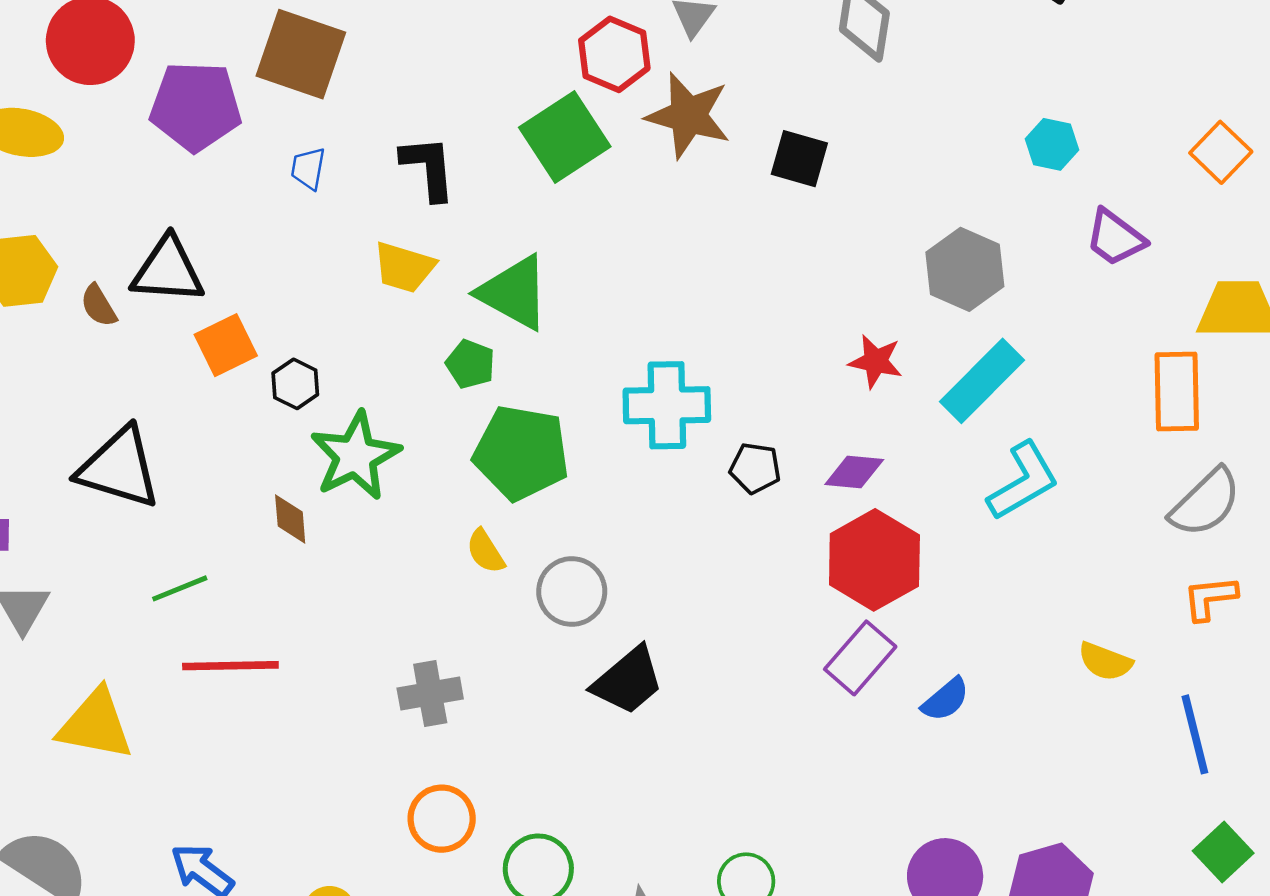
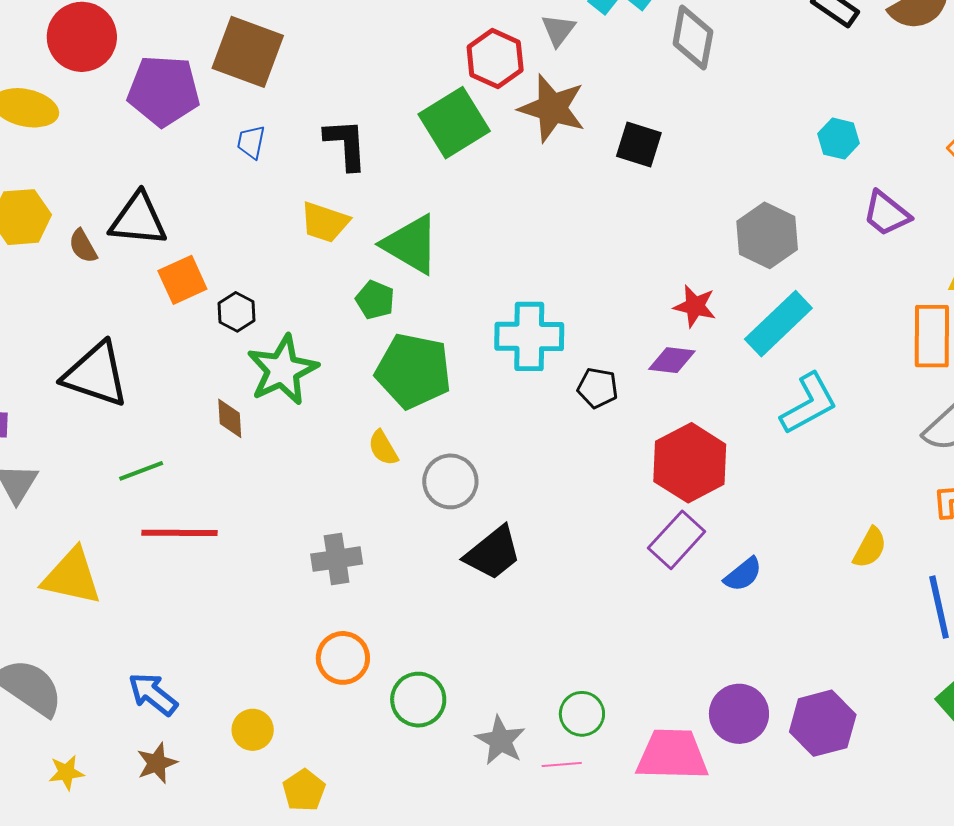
purple diamond: (854, 472) -> (672, 360), moved
yellow semicircle: (1105, 661) -> (870, 548), turned -84

